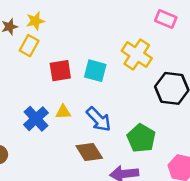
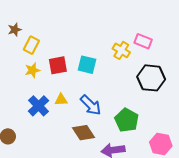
pink rectangle: (166, 19) -> (143, 41), moved
yellow star: (35, 21) -> (32, 70), moved
yellow cross: (137, 55) -> (121, 50), size x0.7

